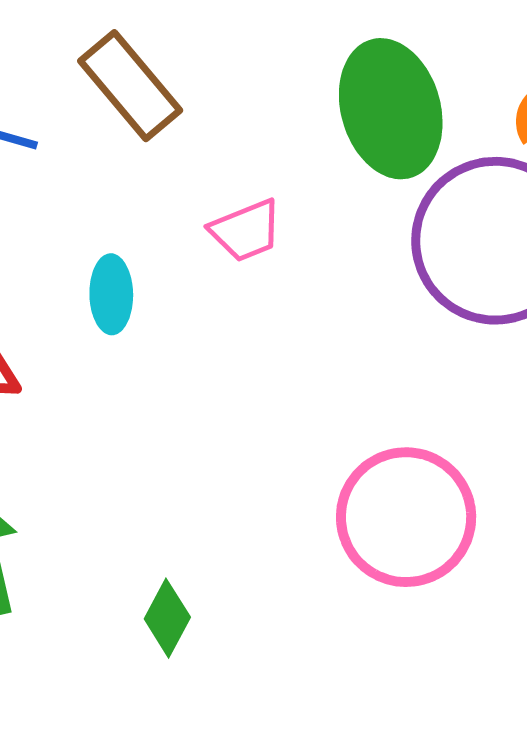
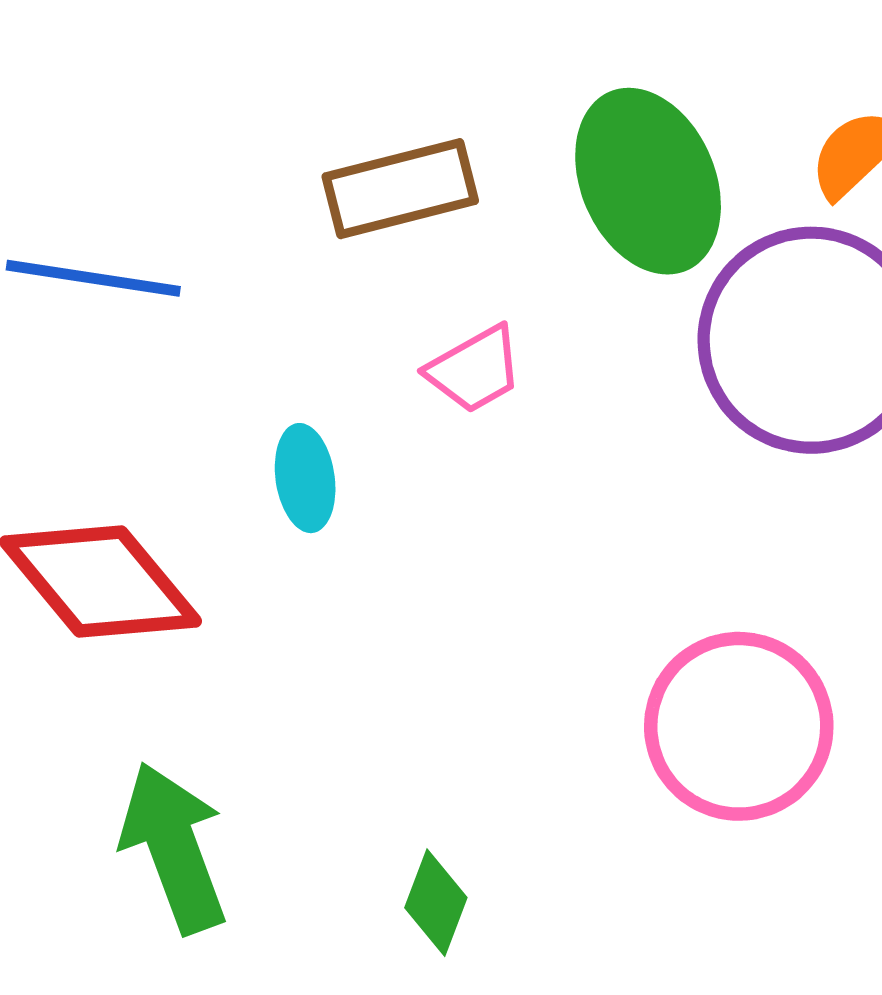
brown rectangle: (130, 86) -> (400, 189), moved, turned -57

